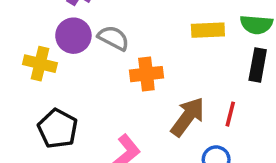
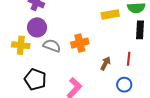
gray semicircle: (113, 38) -> (52, 46), moved
brown arrow: (188, 117) -> (106, 63), size x0.6

